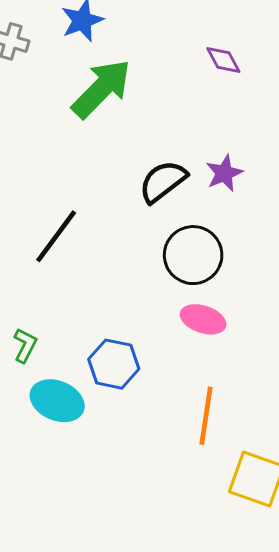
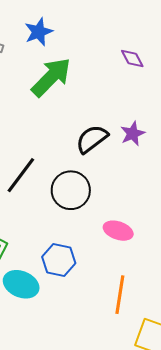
black circle: (193, 255) -> (71, 190), moved

